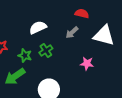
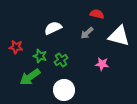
green cross: (46, 50) -> (61, 60), moved

